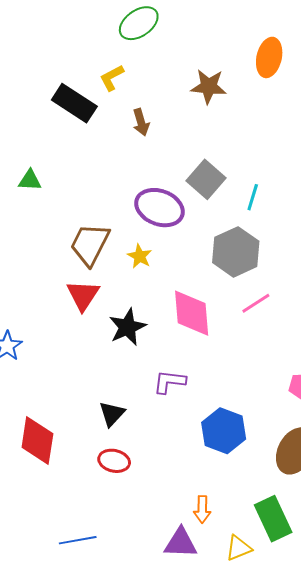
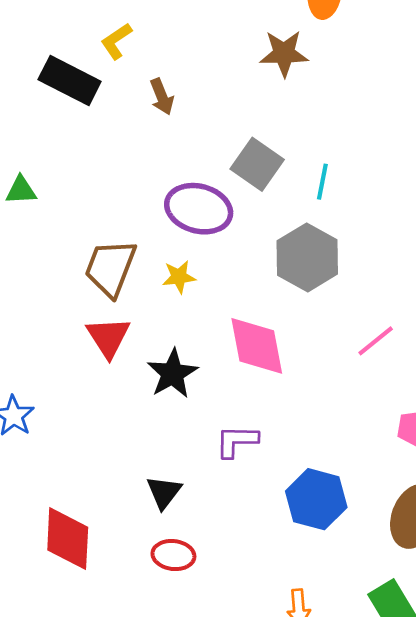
brown star: (209, 86) -> (284, 54), moved
yellow star: (140, 256) -> (179, 277), turned -30
pink line: (256, 303) -> (376, 341), moved

